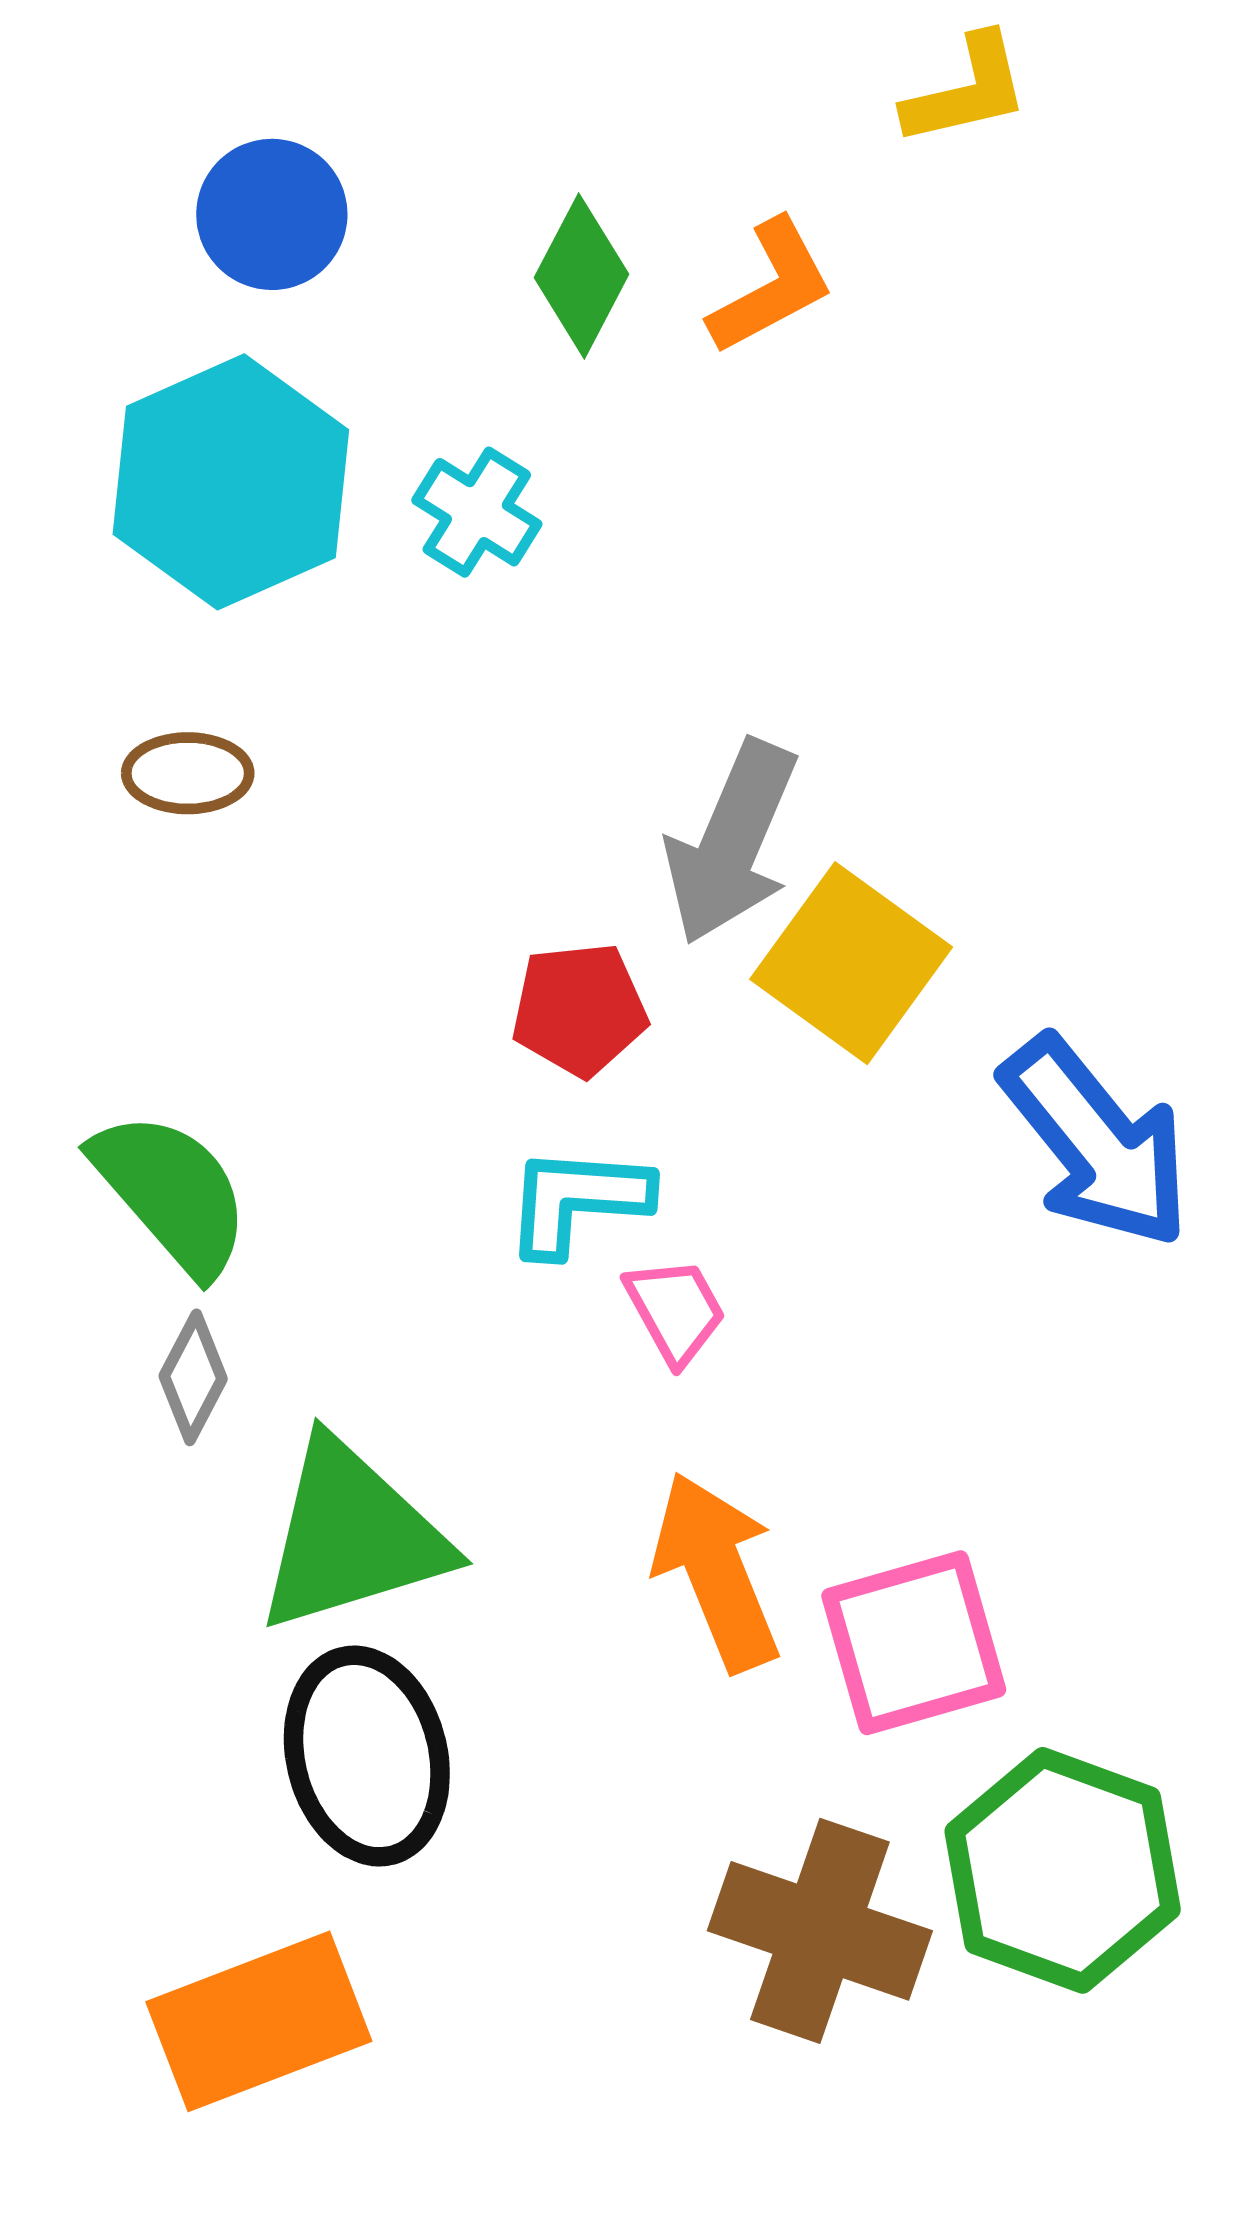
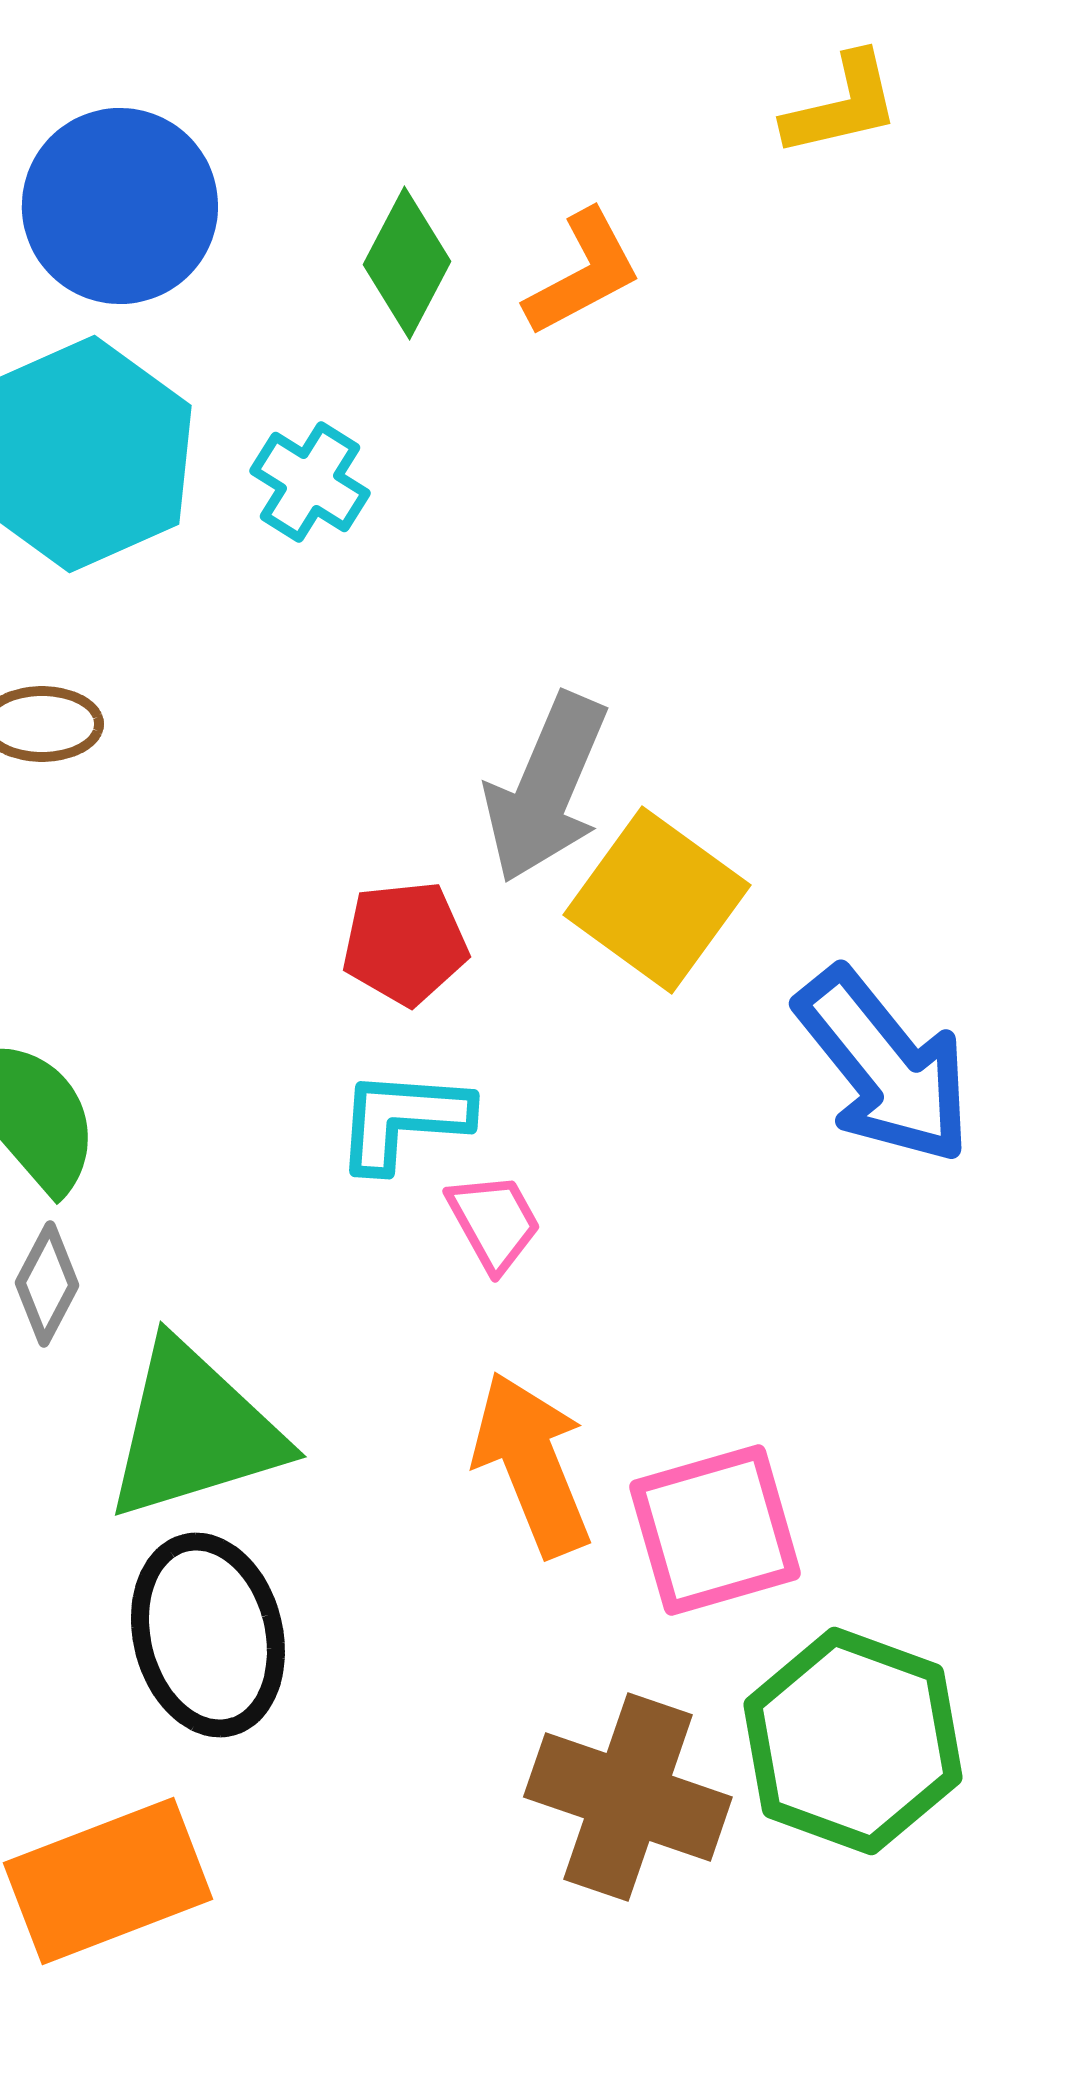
yellow L-shape: (967, 90) -> (842, 105), moved
blue circle: (272, 214) -> (120, 206), size x1.4

